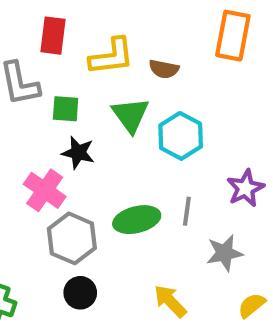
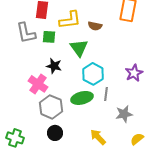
green square: (66, 109) -> (49, 37), moved
cyan hexagon: (181, 136) -> (93, 74), moved
purple star: (245, 188) -> (134, 73), moved

